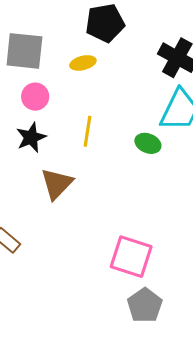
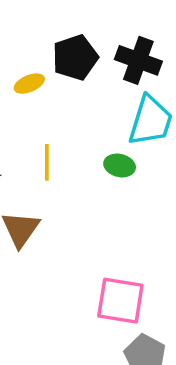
black pentagon: (105, 23) -> (75, 57), moved

